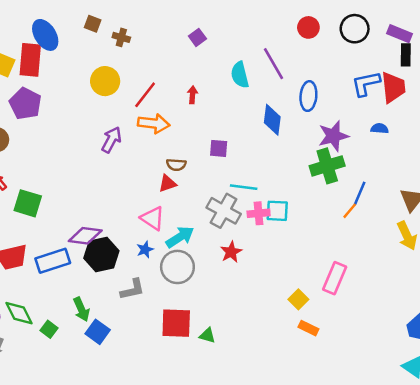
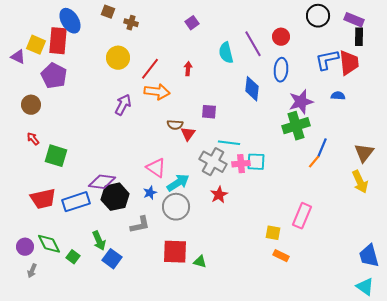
red circle: (308, 27) -> (281, 37), moved
red triangle: (167, 183) -> (188, 134), moved, turned -35
yellow square: (298, 299) -> (273, 233), turned -35

